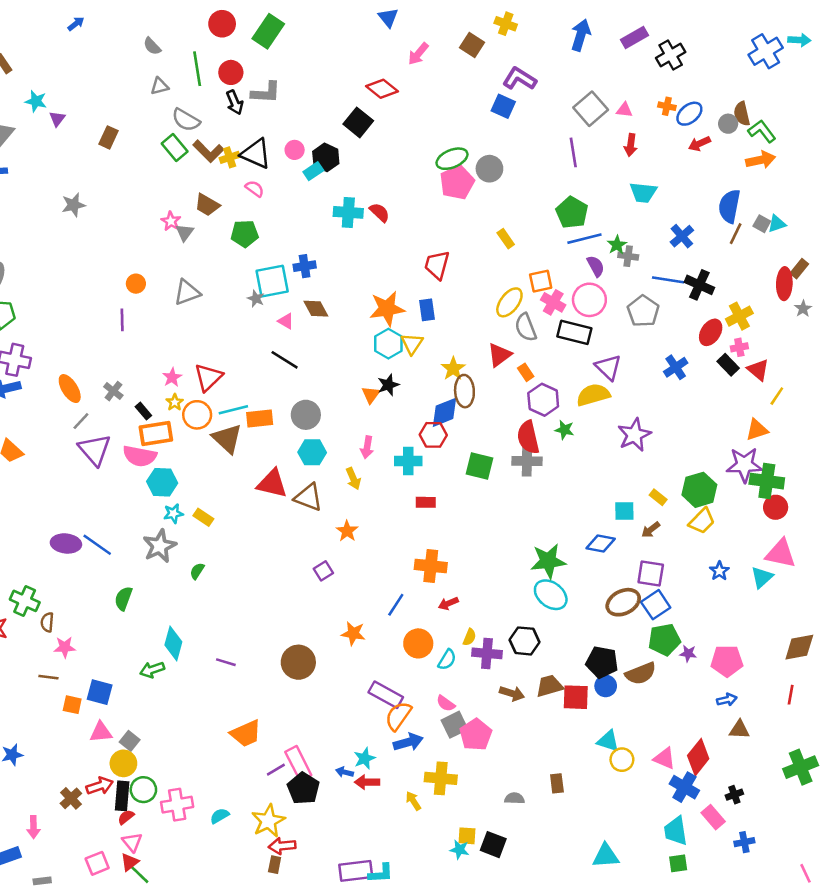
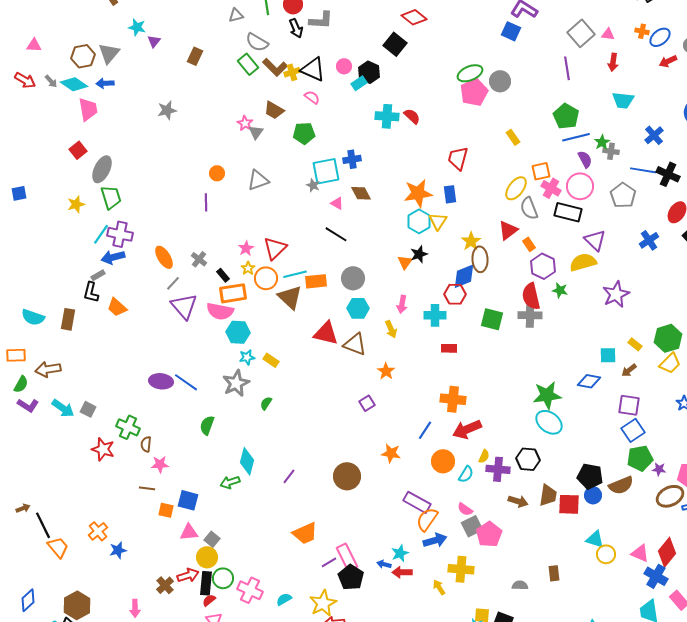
brown ellipse: (623, 602) -> (670, 496), moved
red arrow: (448, 603) -> (467, 429), size x1.8
purple line: (226, 662) -> (289, 476), turned -70
brown trapezoid: (549, 686) -> (548, 495), turned 115
pink cross: (177, 805) -> (250, 590), turned 35

